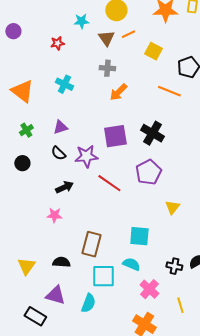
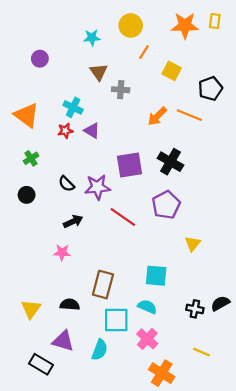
purple circle: (13, 31) -> (40, 59), moved
orange line: (128, 34) -> (144, 52), turned -32
brown triangle: (106, 38) -> (99, 72), moved
red star: (57, 43) -> (65, 131), moved
orange arrow: (118, 92) -> (157, 116), moved
purple triangle: (60, 127) -> (92, 131), moved, turned 49
pink cross: (149, 289) -> (147, 339), moved
yellow line: (180, 305) -> (202, 352), turned -49

